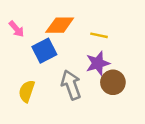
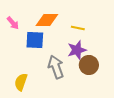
blue square: (44, 51) -> (35, 40), turned 30
yellow semicircle: (27, 91) -> (21, 82), moved

